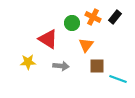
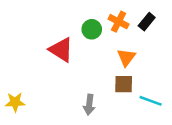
orange triangle: (86, 45) -> (126, 57), moved
yellow star: (28, 62) -> (15, 102), moved
gray arrow: (61, 66) -> (89, 105), moved, turned 91

